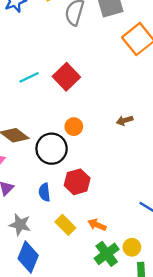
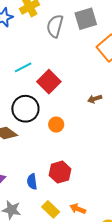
cyan line: (29, 77) -> (23, 67), moved
brown arrow: (125, 120) -> (95, 99), moved
black circle: (52, 149) -> (25, 109), moved

